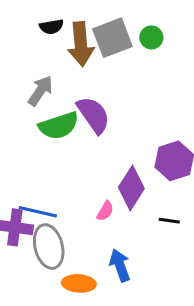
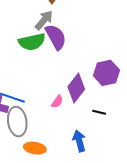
gray arrow: (40, 91) -> (44, 20), moved
blue arrow: (120, 265) -> (79, 141), moved

